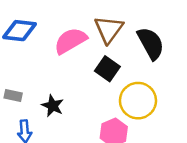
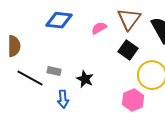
pink semicircle: (70, 41) -> (99, 28), size x0.6

